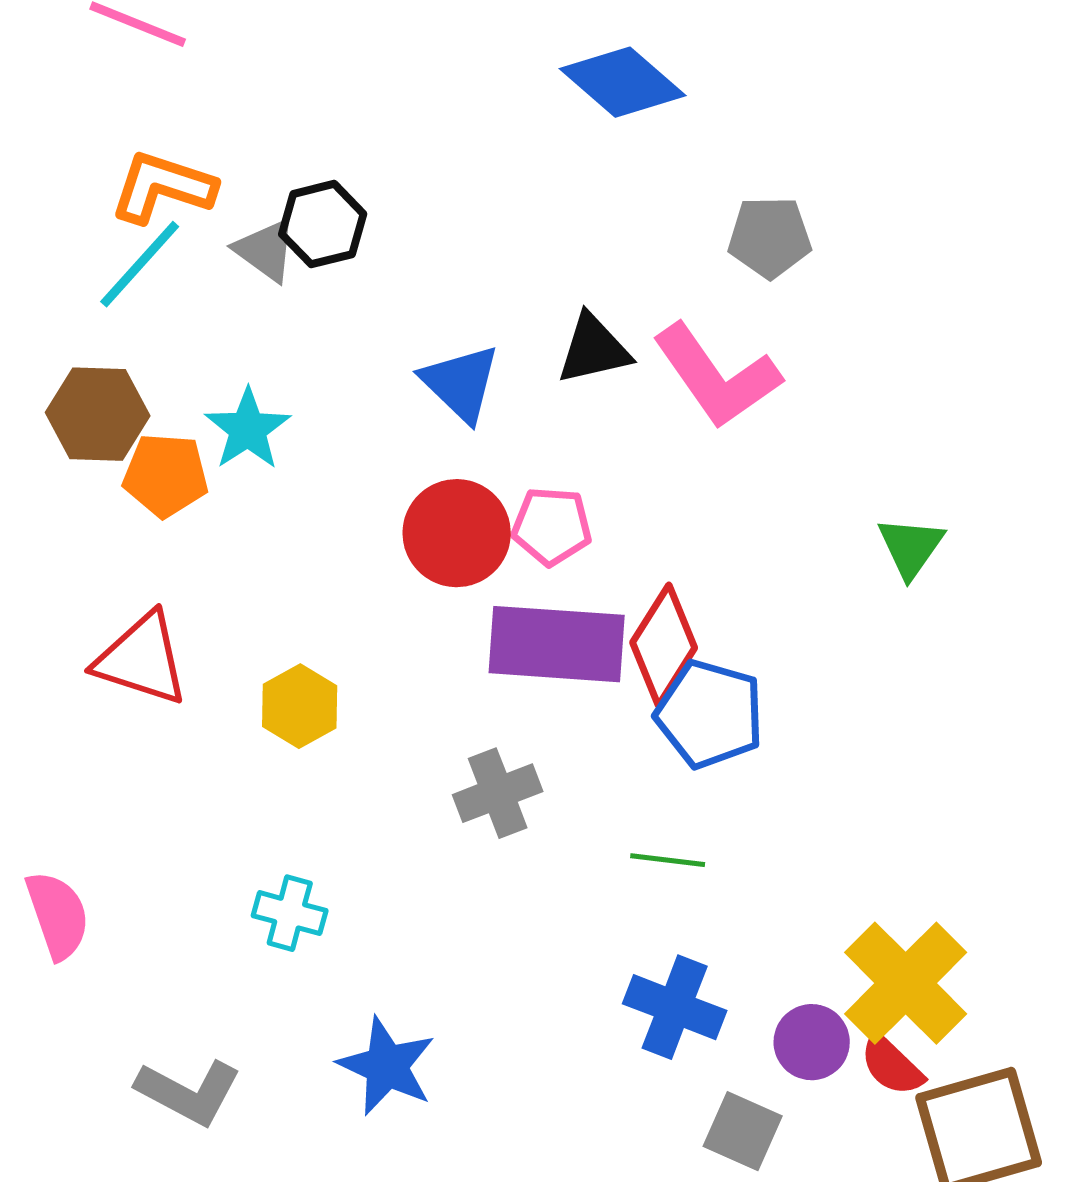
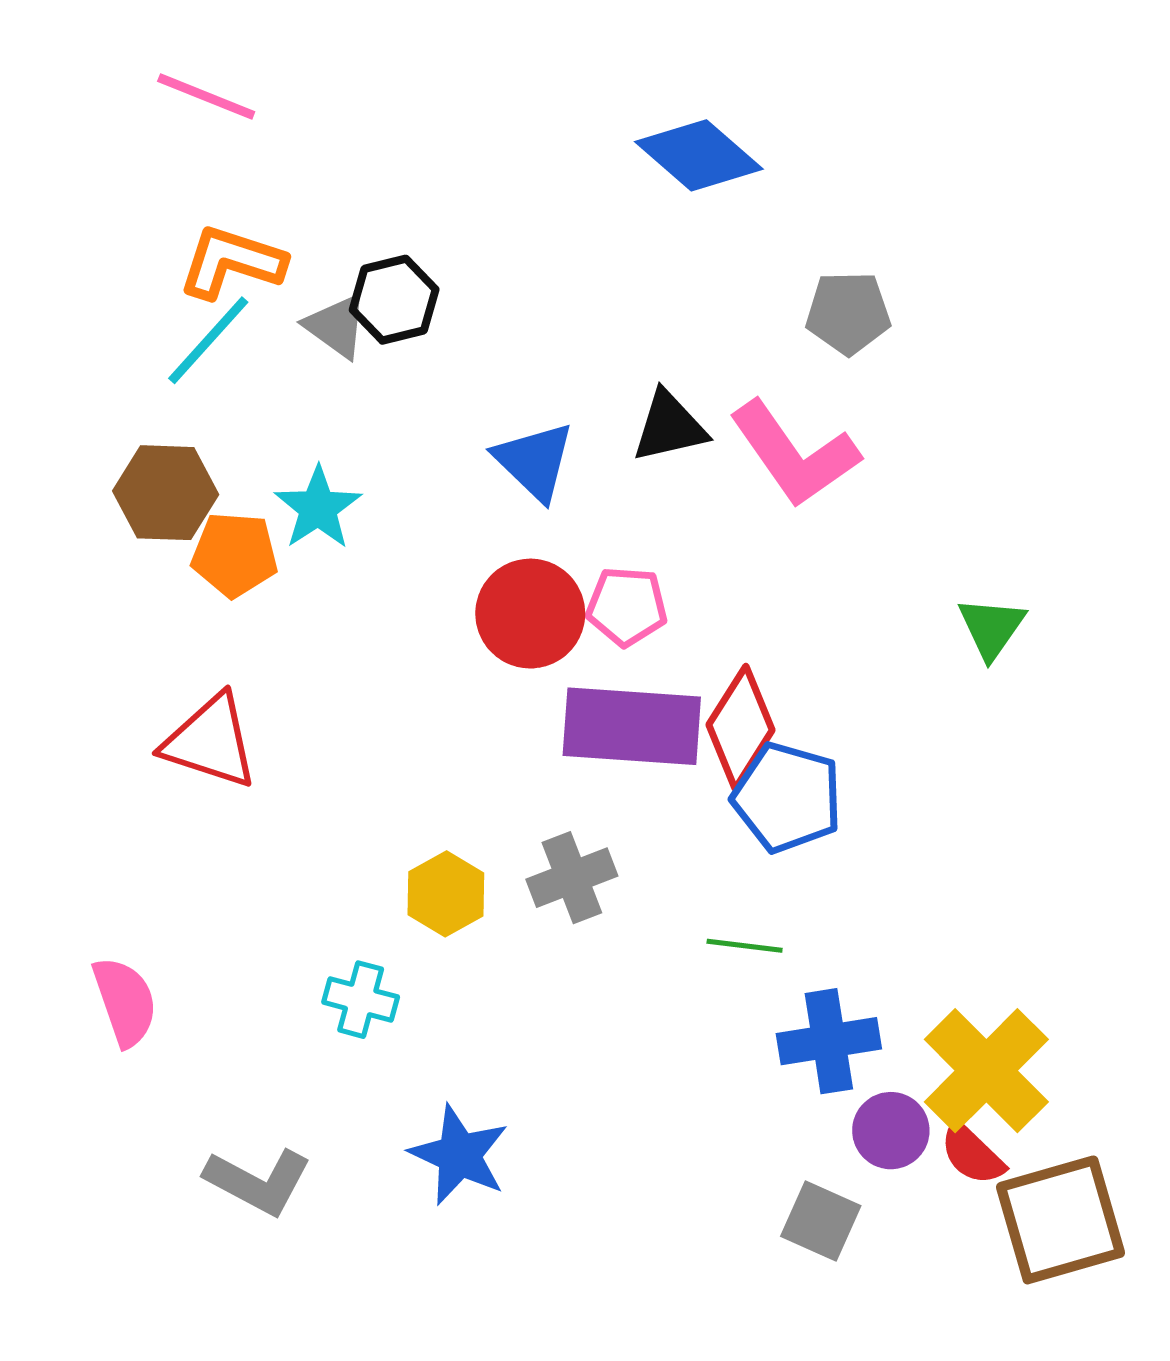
yellow hexagon: (300, 706) -> (446, 894), moved
blue cross: (675, 1007) -> (829, 1041), moved, turned -30

